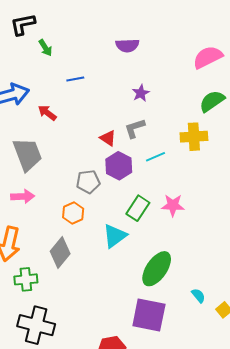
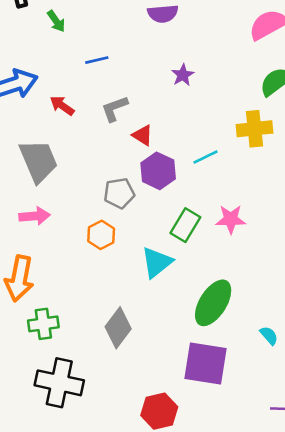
gray L-shape: (135, 128) -> (115, 109), moved
gray diamond: (60, 252) -> (118, 328), moved

